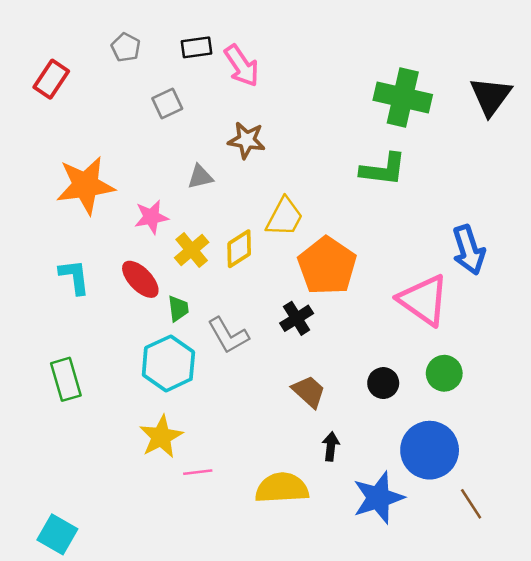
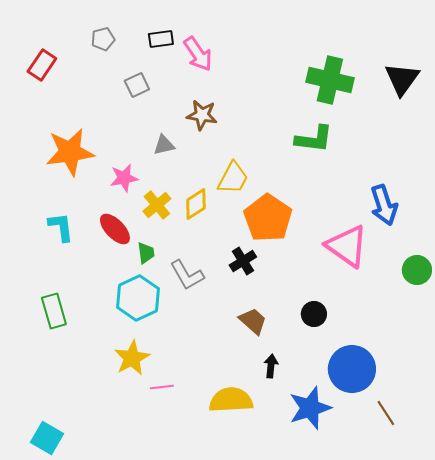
gray pentagon: (126, 47) -> (103, 39), turned 30
green circle: (444, 373) -> (417, 270), moved

